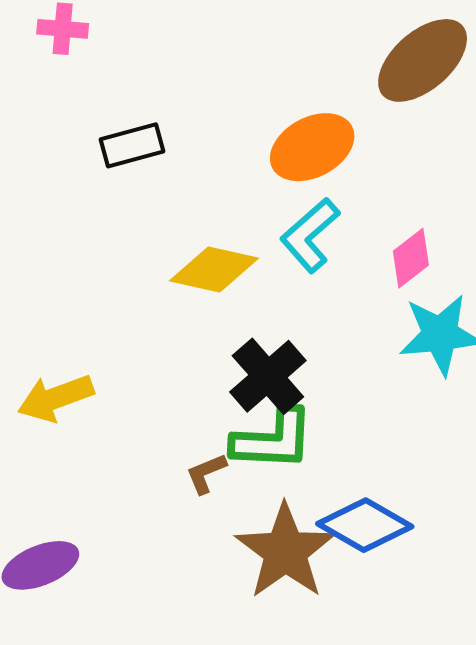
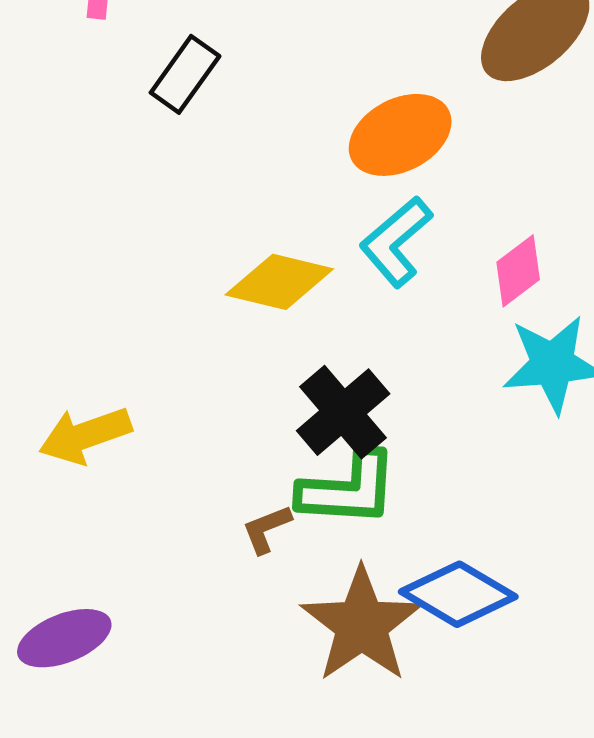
black rectangle: (132, 145) -> (185, 74), moved, turned -40

